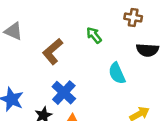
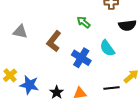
blue cross: (64, 93) -> (81, 58), moved

